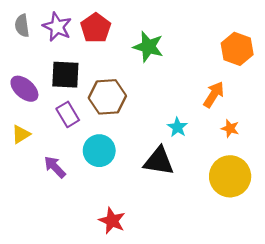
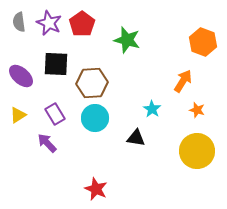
purple rectangle: (68, 114) -> (55, 114), moved
cyan circle: (99, 151) -> (95, 118), moved
black triangle: (159, 161) -> (136, 138), size x0.7

